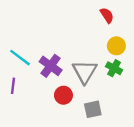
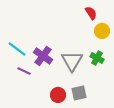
yellow circle: (116, 46) -> (102, 31), moved
purple line: (13, 86) -> (24, 71), moved, turned -72
red circle: (63, 95) -> (58, 95), moved

